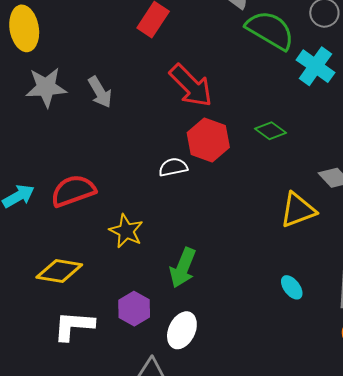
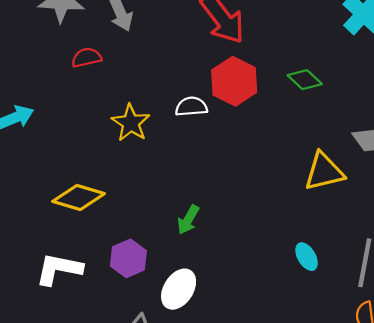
red semicircle: (73, 191) -> (87, 58), moved, size x0.6
yellow star: (126, 231) -> (131, 123), moved
green arrow: (183, 268) -> (188, 220), size x0.7
yellow diamond: (59, 271) -> (79, 197), moved

